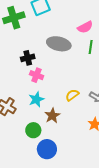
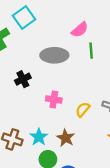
pink cross: (37, 75) -> (54, 99), moved
cyan star: (36, 99) -> (39, 137), moved

